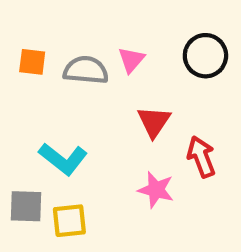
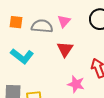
red triangle: (154, 122) -> (65, 49), moved
cyan L-shape: (63, 159) -> (22, 56), moved

